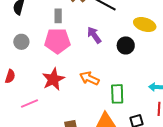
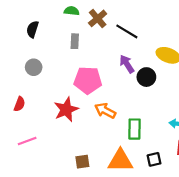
purple arrow: (94, 35) -> (127, 64), moved
pink pentagon: (57, 41) -> (88, 80), moved
pink line: (30, 103) -> (27, 141), moved

